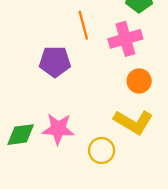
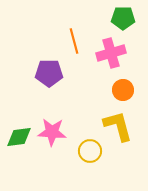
yellow L-shape: (133, 122) -> (118, 126), turned -136

